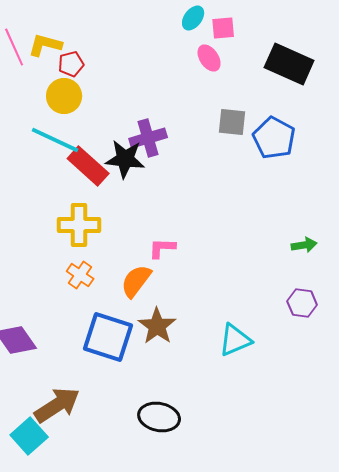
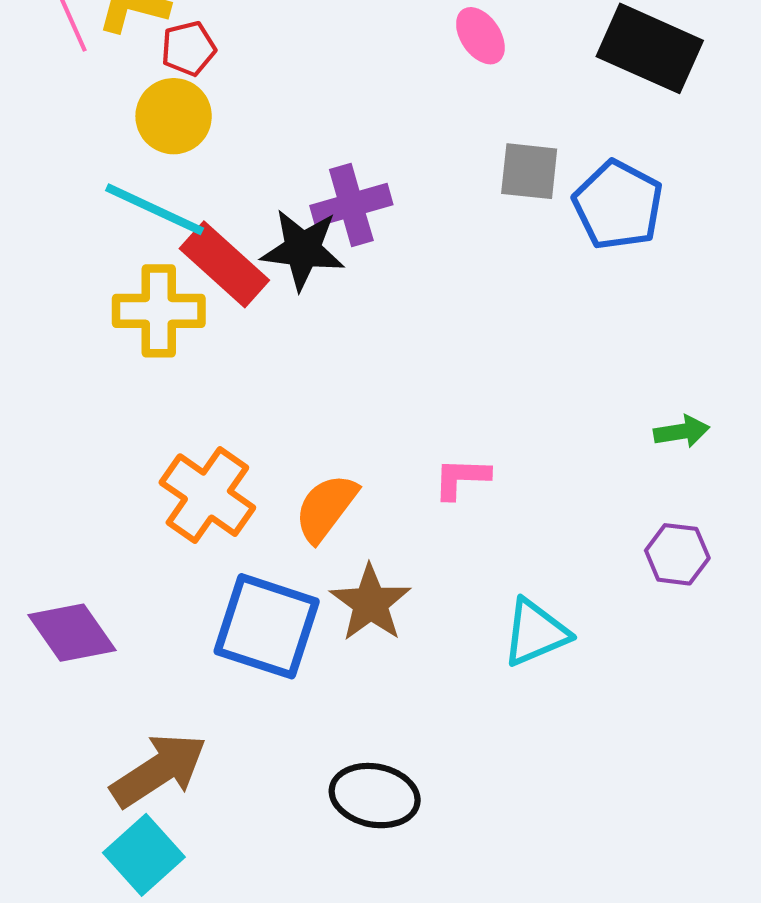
yellow cross: (79, 225) -> (159, 311), moved
pink L-shape: (162, 248) -> (461, 478), moved
orange cross: (80, 275) -> (207, 495), size x1.6
cyan square: (29, 436) -> (144, 855), moved

